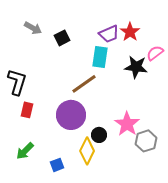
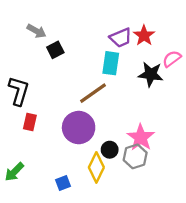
black square: (62, 38) -> (55, 50), moved
gray hexagon: (146, 141) -> (135, 156), moved
green arrow: (25, 151) -> (14, 172), moved

